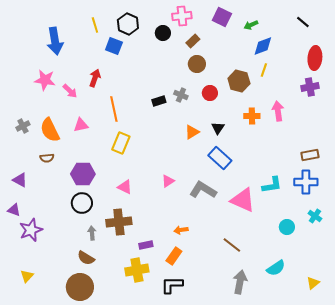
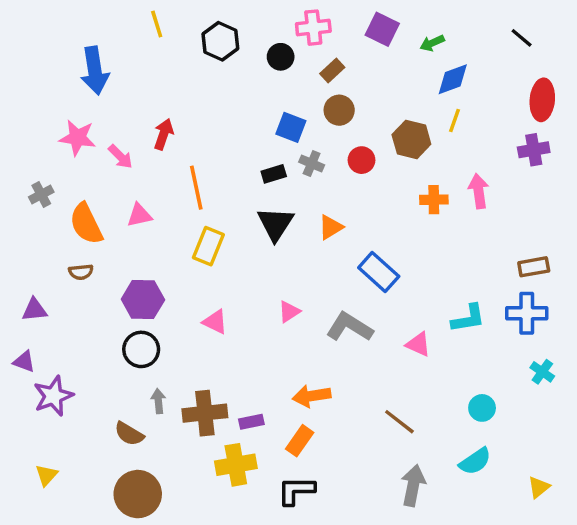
yellow line: (95, 25) -> (157, 24), moved
blue square: (114, 46) -> (291, 127), moved
gray cross: (23, 126) -> (41, 195), moved
black triangle: (218, 128) -> (275, 224), moved, size x1.6
purple triangle: (20, 180) -> (34, 310), turned -35
pink triangle: (243, 200) -> (418, 344), size x0.6
brown cross: (119, 222) -> (205, 413), moved
cyan circle: (287, 227) -> (482, 408), moved
orange arrow: (181, 230) -> (312, 396), size x1.5
brown semicircle: (86, 258) -> (129, 434), moved

